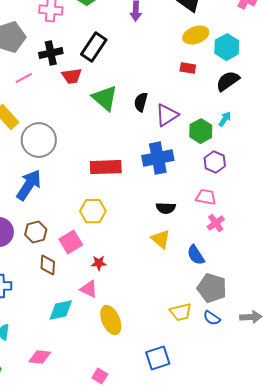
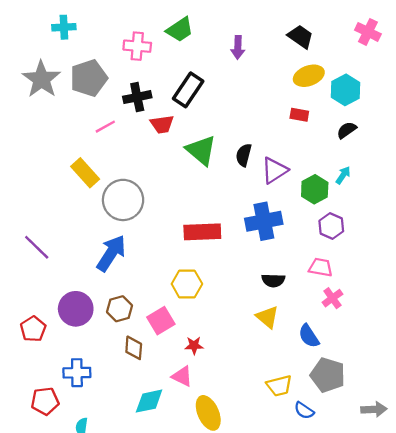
black semicircle: (228, 81) -> (347, 130), size x0.7
yellow trapezoid: (181, 312) -> (279, 386), moved
blue semicircle: (212, 318) -> (304, 411), moved

